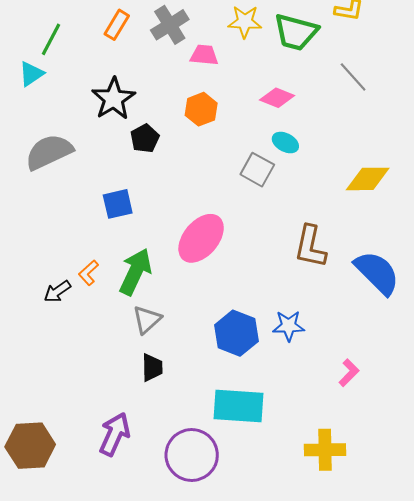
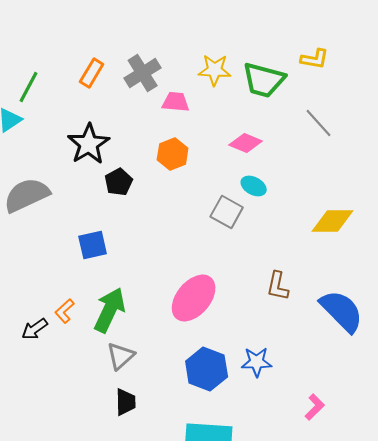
pink ellipse: (201, 238) -> (194, 298), moved
brown L-shape: (310, 247) -> (278, 286), size x0.7

